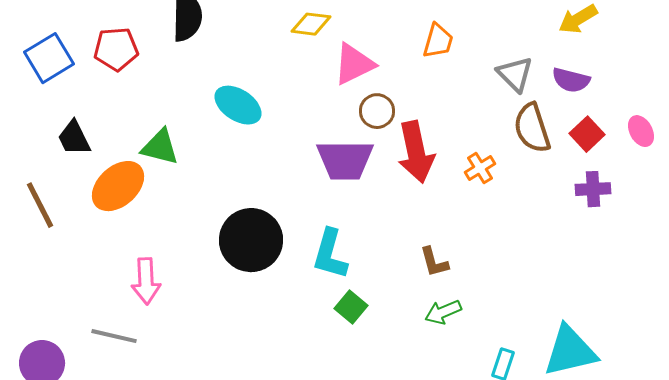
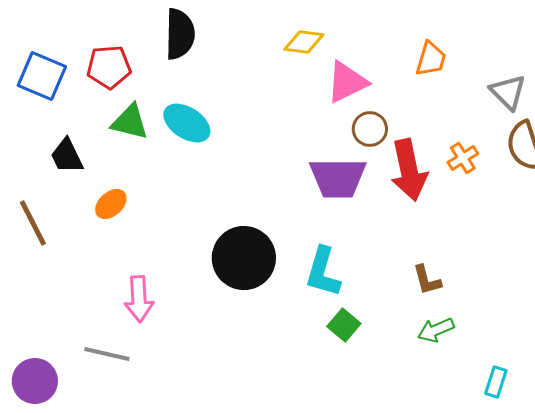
blue square: (49, 58) -> (42, 76), turned -36
cyan ellipse: (238, 105) -> (187, 123), moved
green triangle: (160, 147) -> (130, 122), moved
orange cross: (480, 168) -> (463, 158), moved
orange ellipse: (118, 186) -> (111, 204), size x0.6

